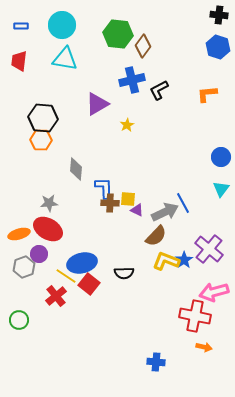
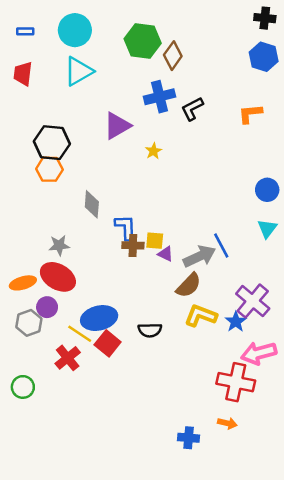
cyan triangle: (65, 59) -> (78, 71), turned -40
blue star: (184, 260) -> (236, 322), moved
orange arrow: (204, 347) -> (227, 423), moved

